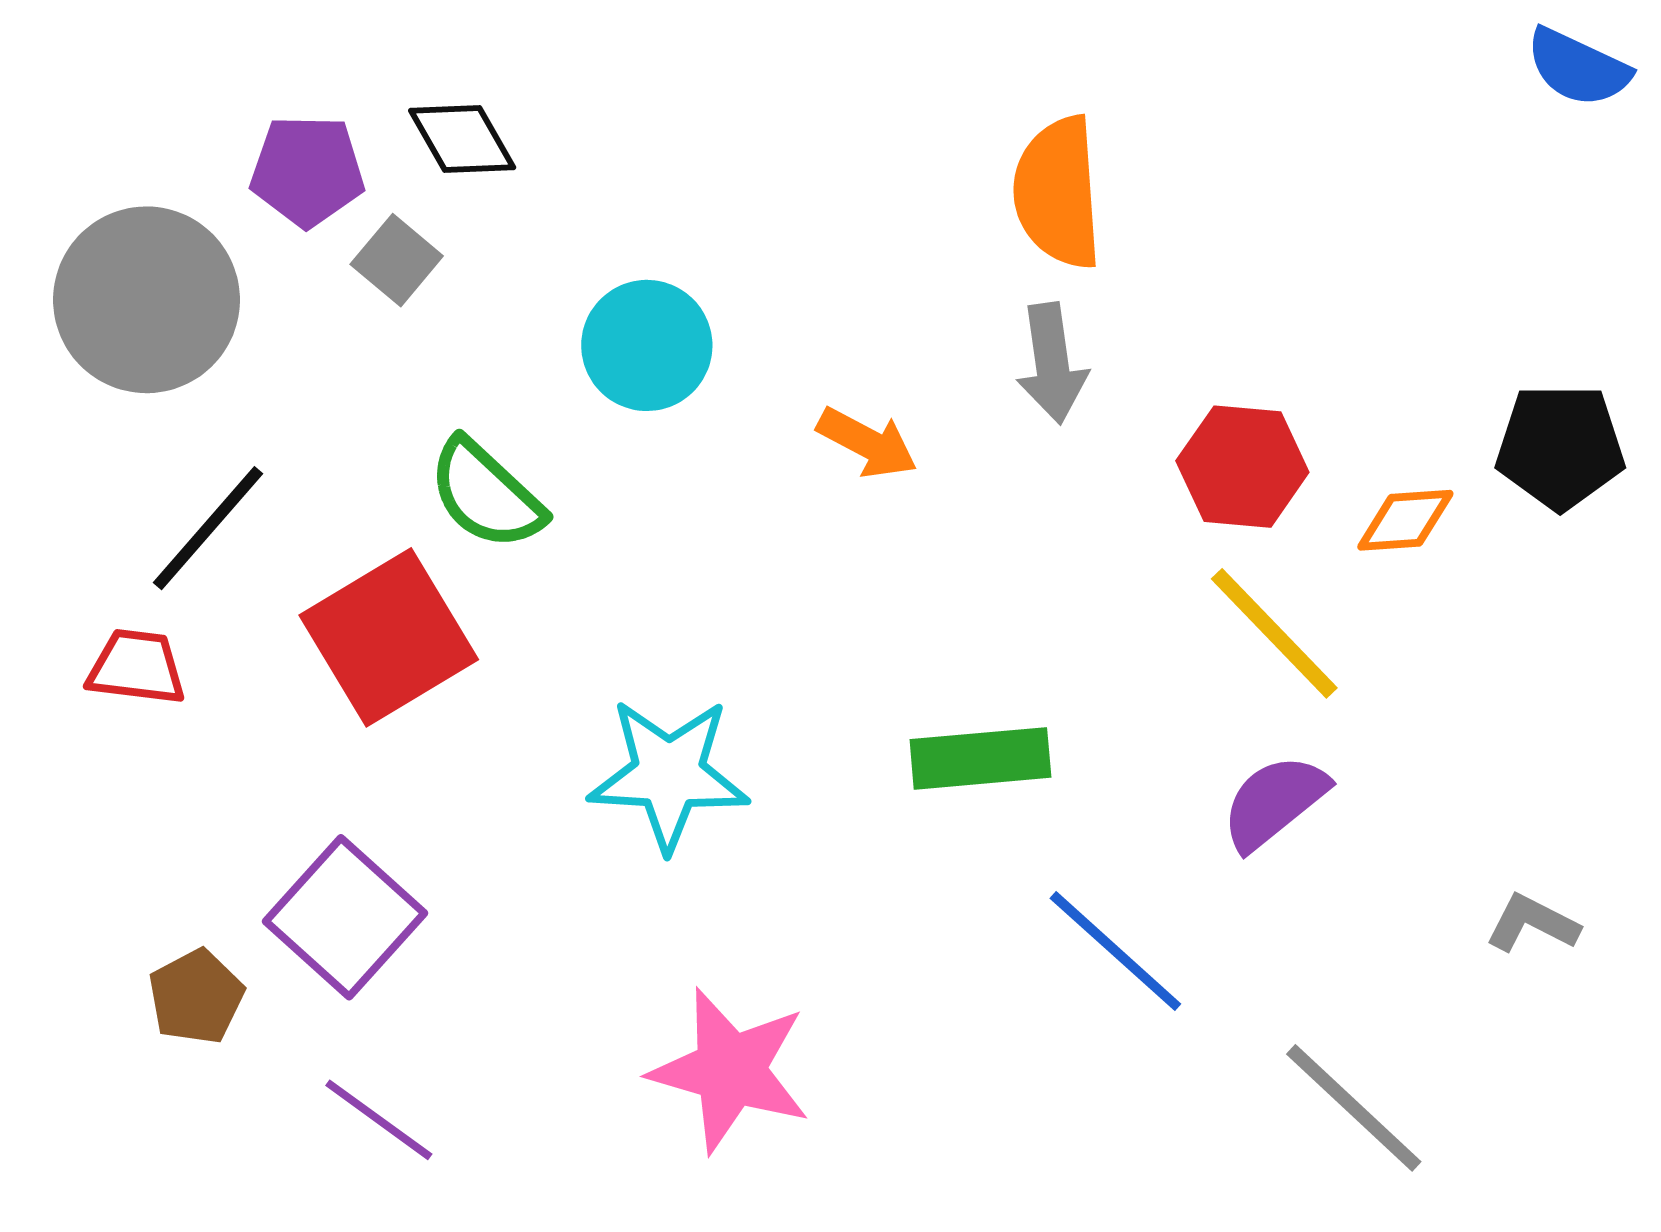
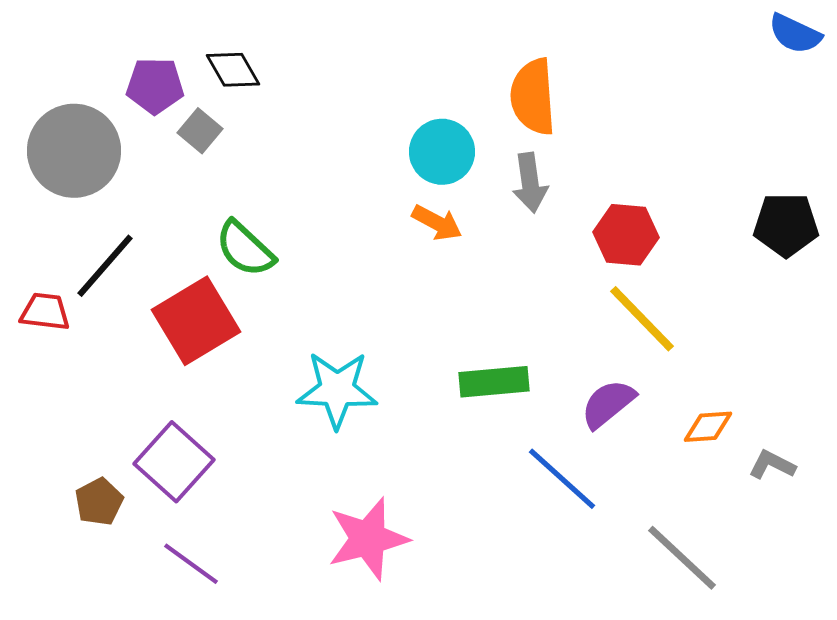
cyan circle: (647, 345) -> (442, 152), moved
orange diamond: (1405, 520) -> (708, 427), moved
red trapezoid: (137, 667) -> (45, 312), moved
purple semicircle: (1274, 802) -> (608, 404), moved
pink star: (730, 1070) -> (368, 539), turned -30

